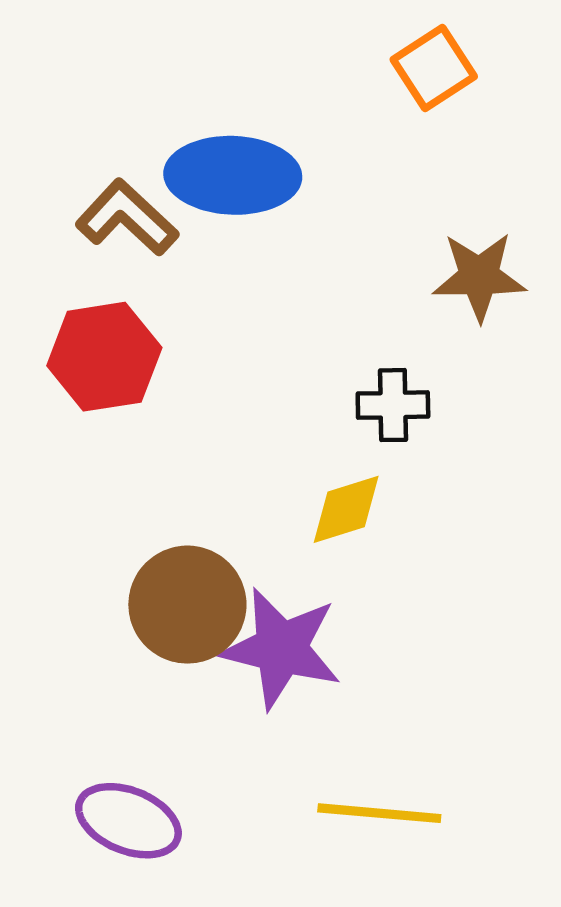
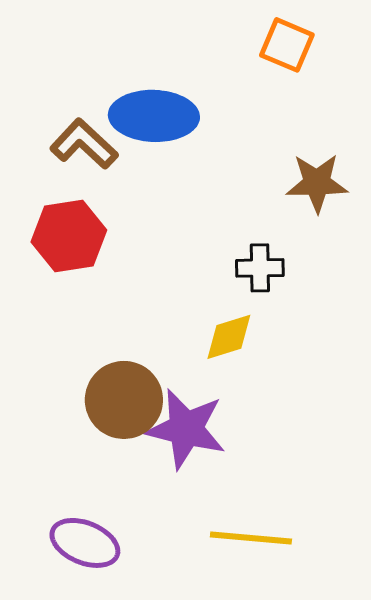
orange square: (434, 68) -> (287, 45), turned -34

